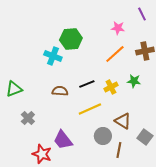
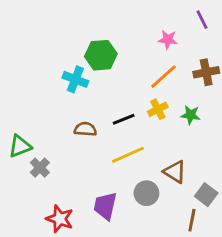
yellow cross: (111, 87) -> (158, 109), moved
green triangle: (14, 89) -> (20, 146), moved
purple trapezoid: (63, 140) -> (105, 206), moved, turned 50
brown line: (119, 150) -> (192, 220), moved

